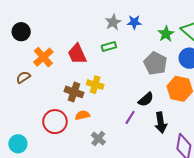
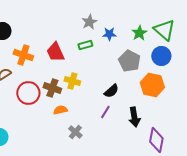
blue star: (134, 22) -> (109, 34), moved
orange cross: (43, 57) -> (23, 55), turned -30
black semicircle: (146, 99) -> (111, 91), moved
red circle: (55, 122) -> (28, 93), moved

